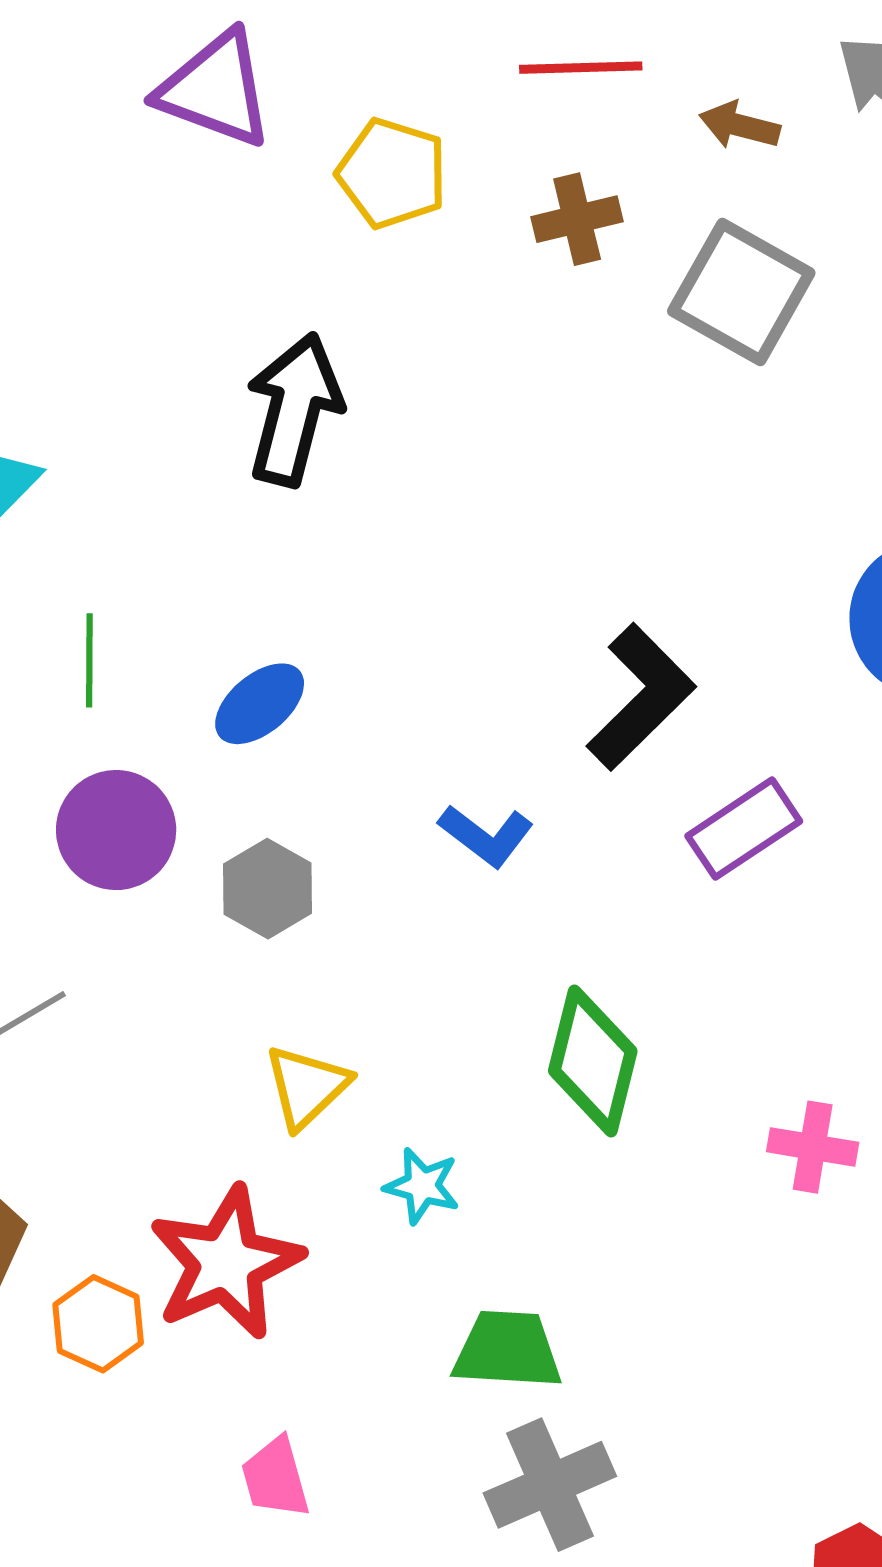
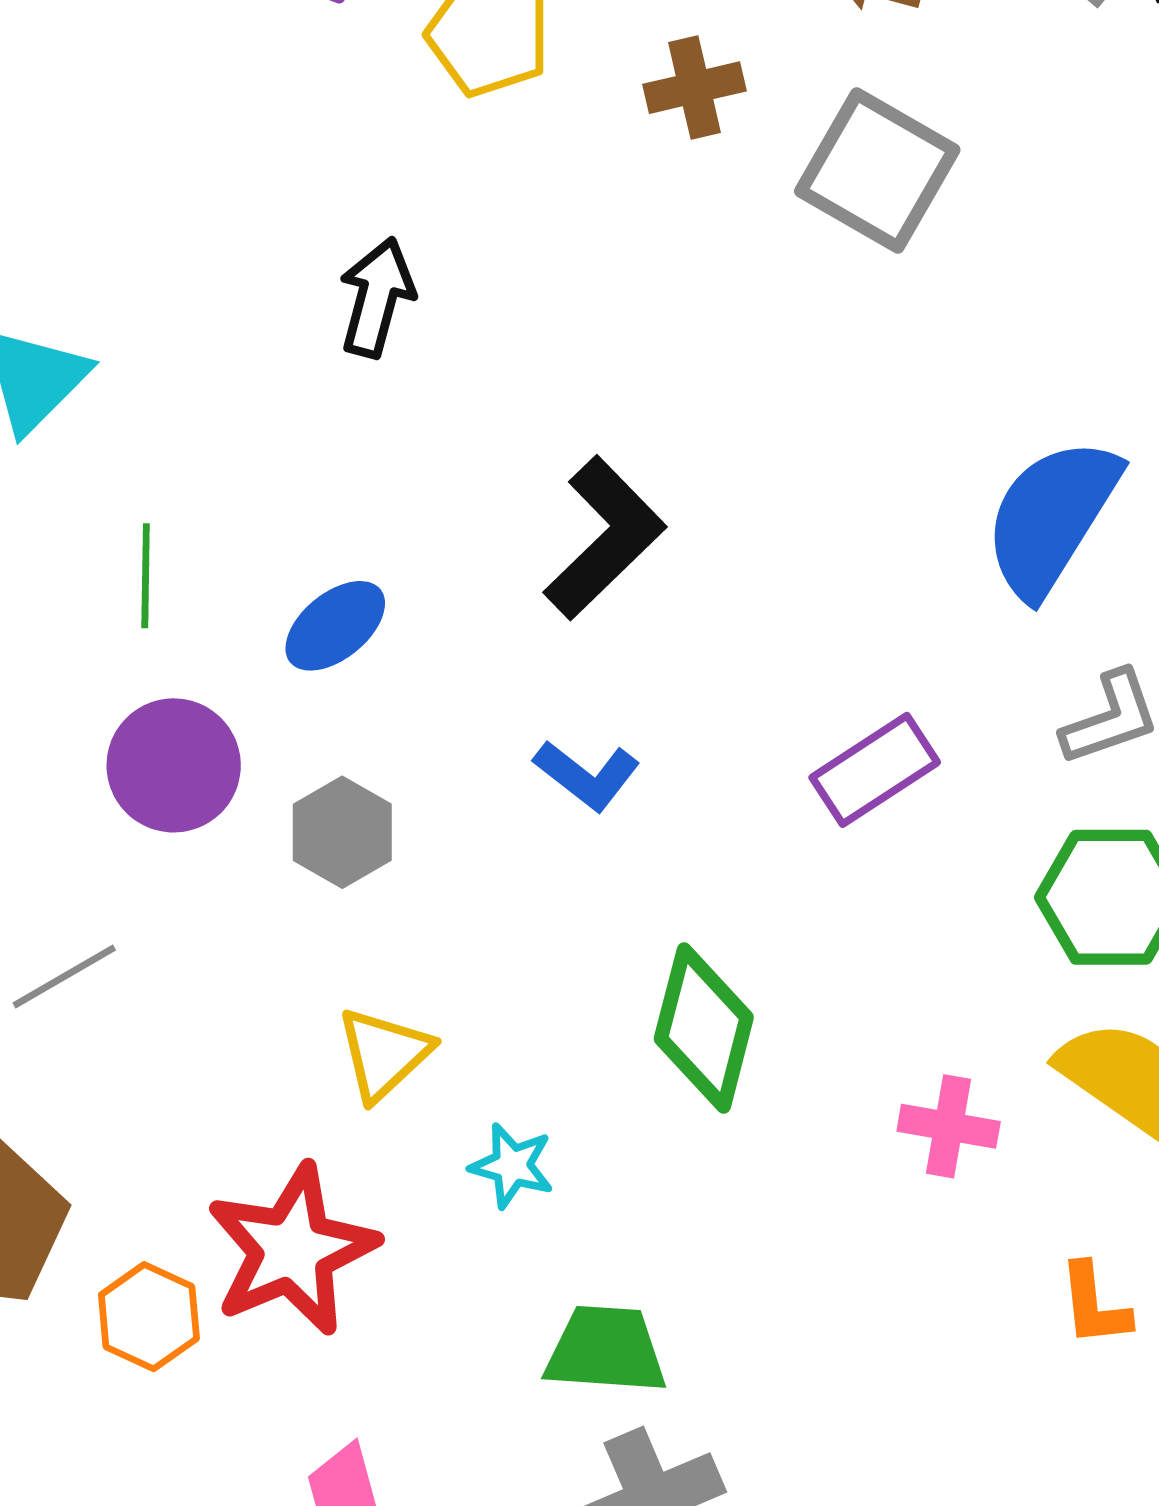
black arrow: (294, 409) -> (377, 297), size x0.7
black L-shape: (641, 697) -> (605, 538), moved

